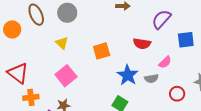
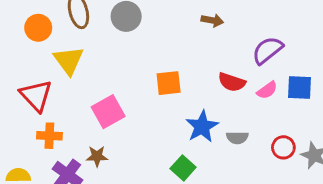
yellow triangle: (62, 43) -> (69, 60), moved, size x1.5
pink semicircle: (165, 62) -> (267, 90), moved
red circle: (177, 94) -> (283, 147), moved

